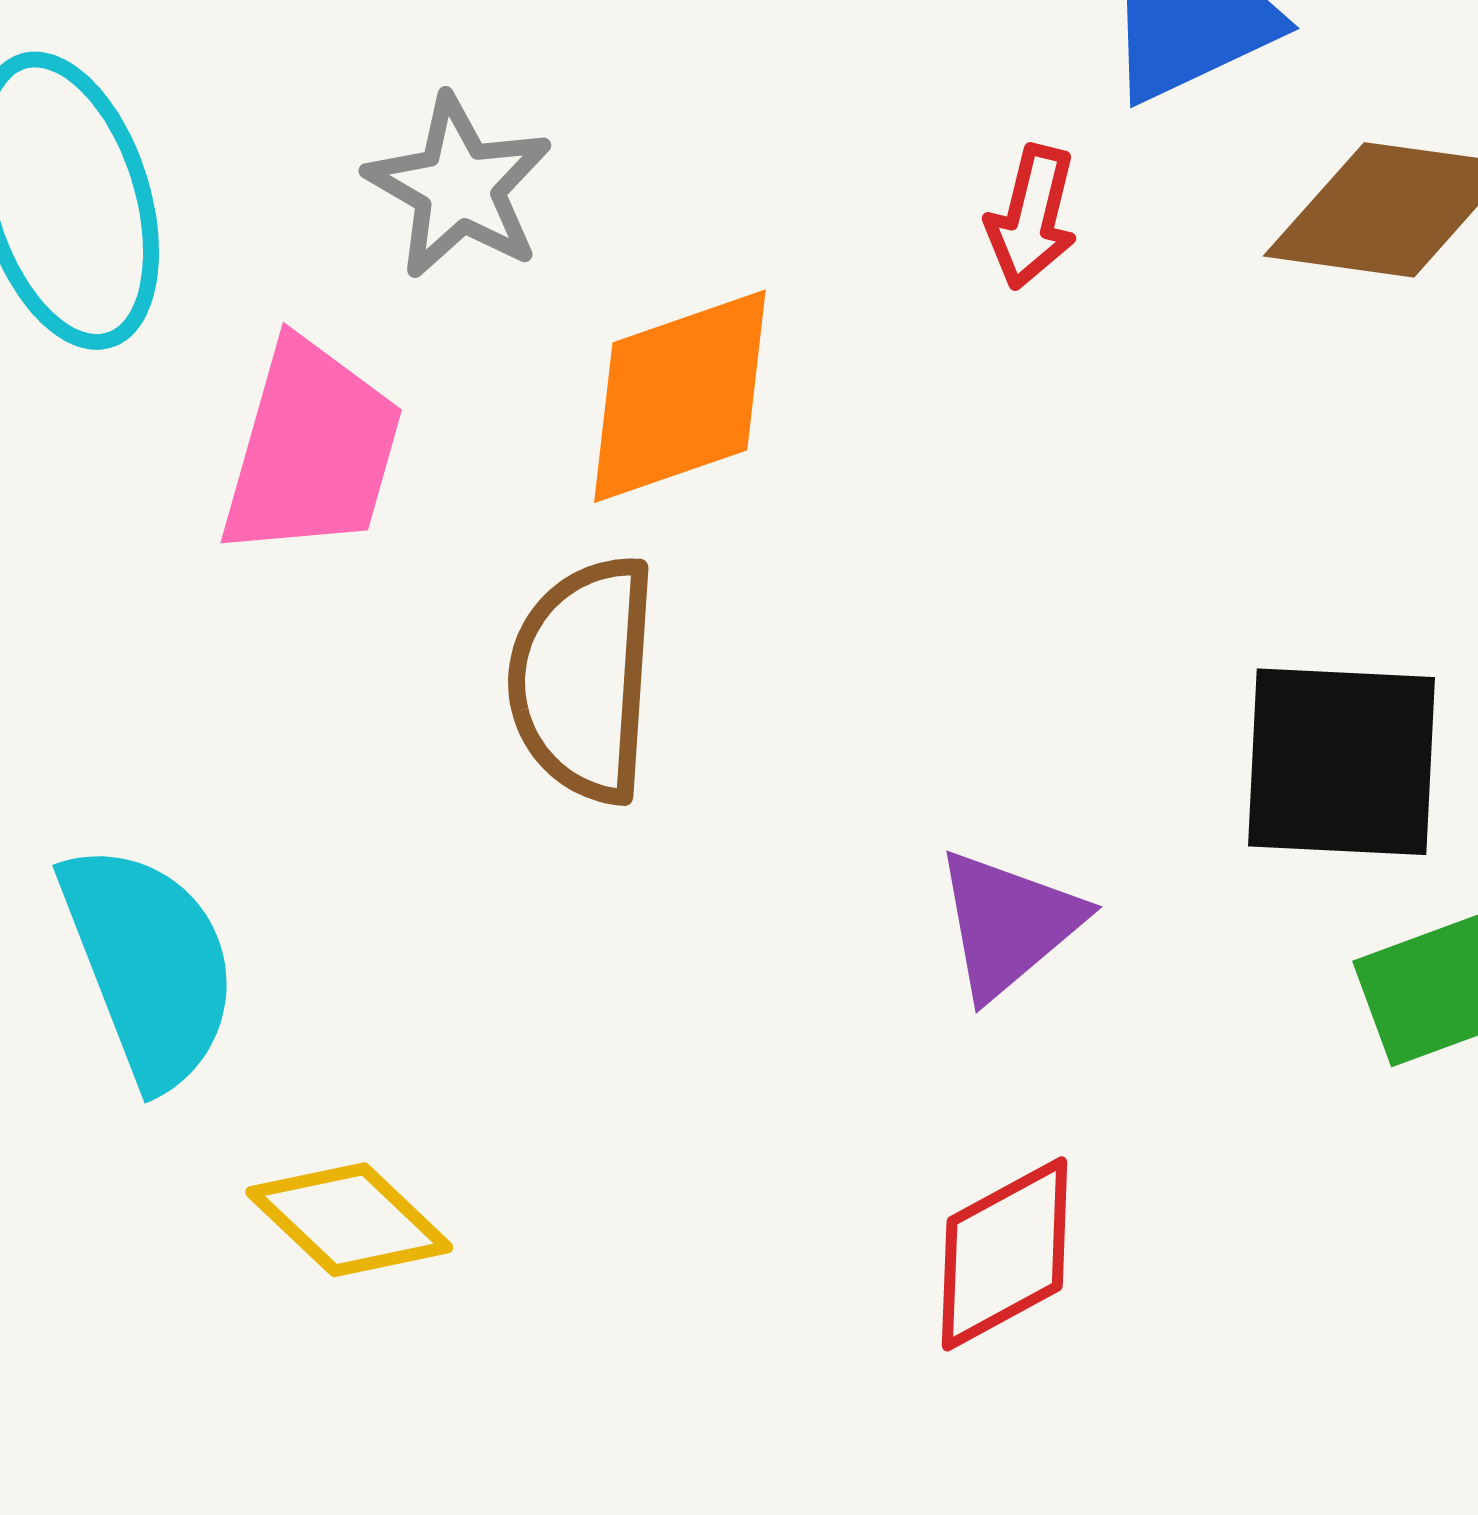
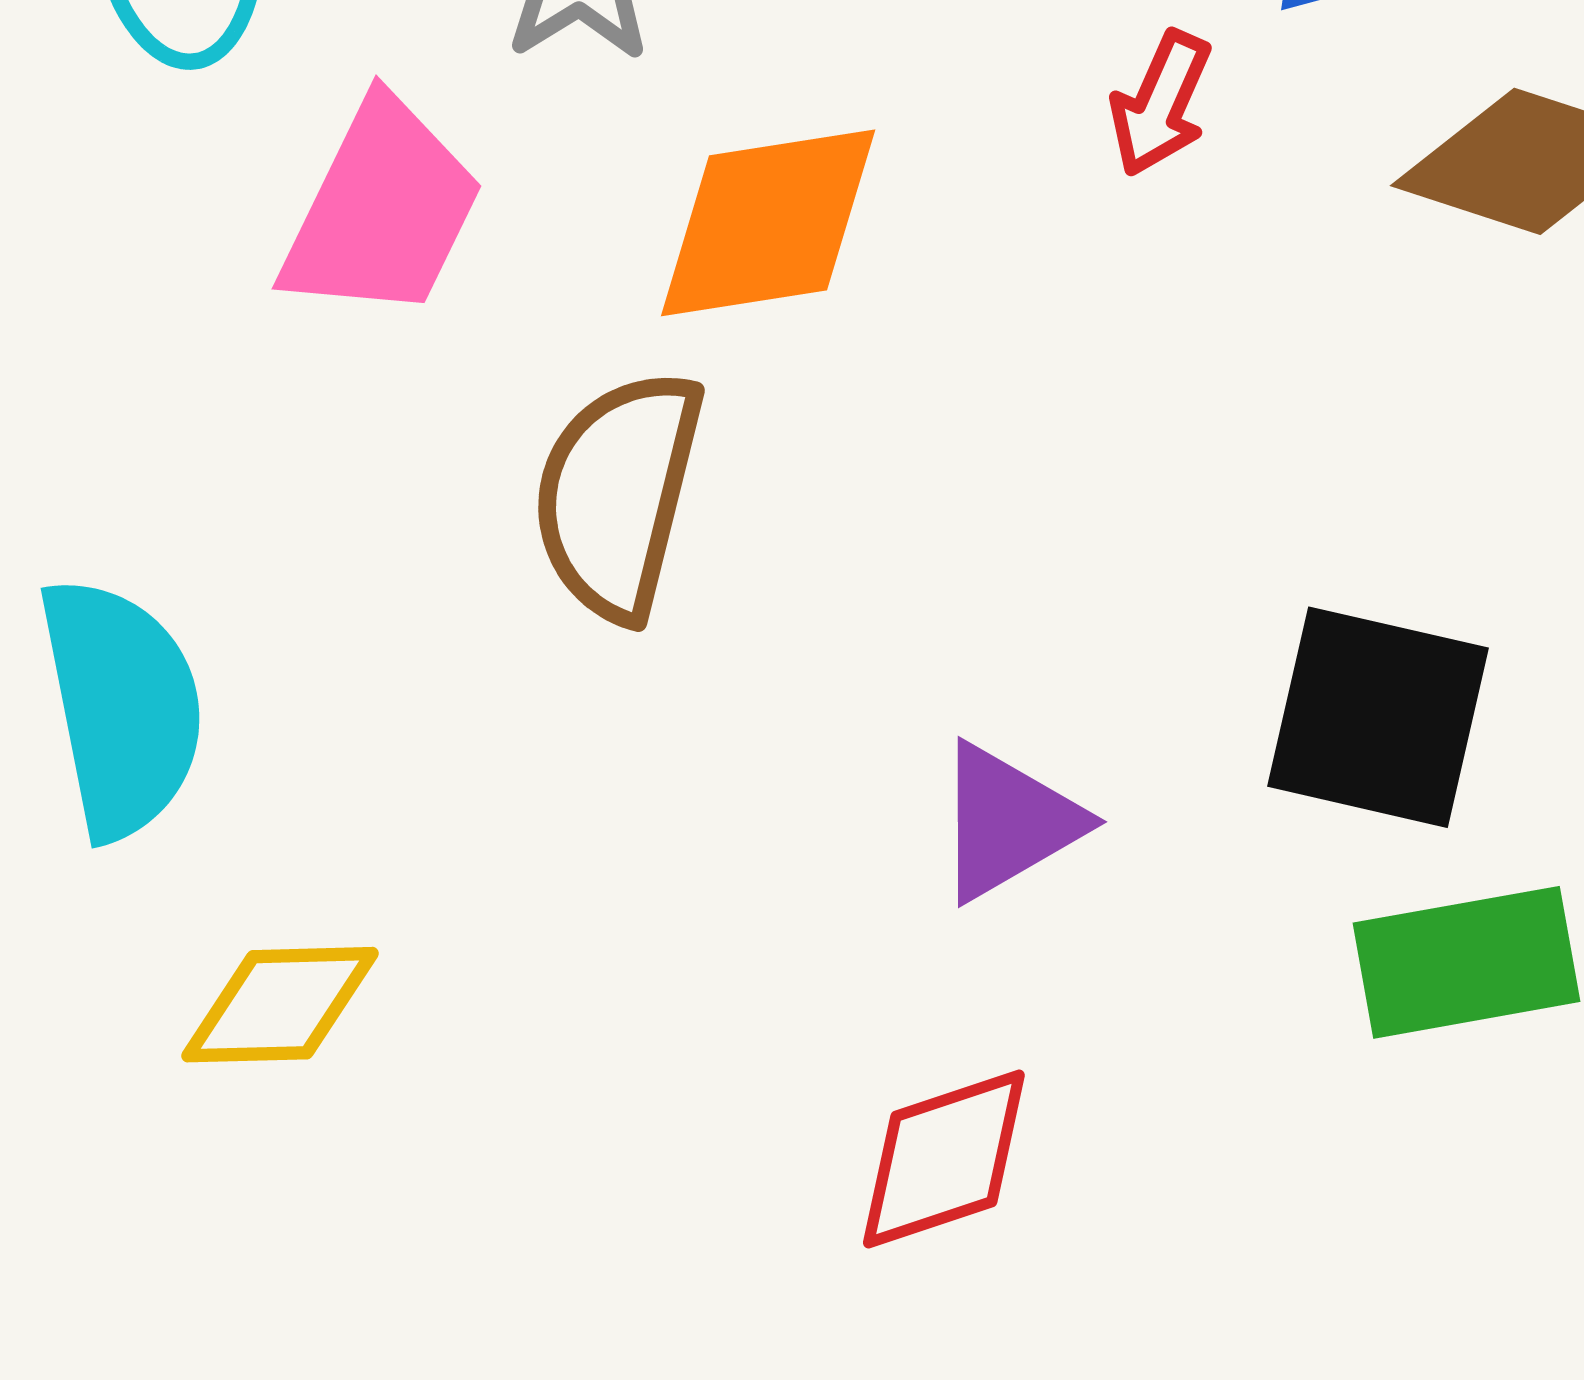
yellow diamond: (349, 1220) -> (280, 1005), turned -55

